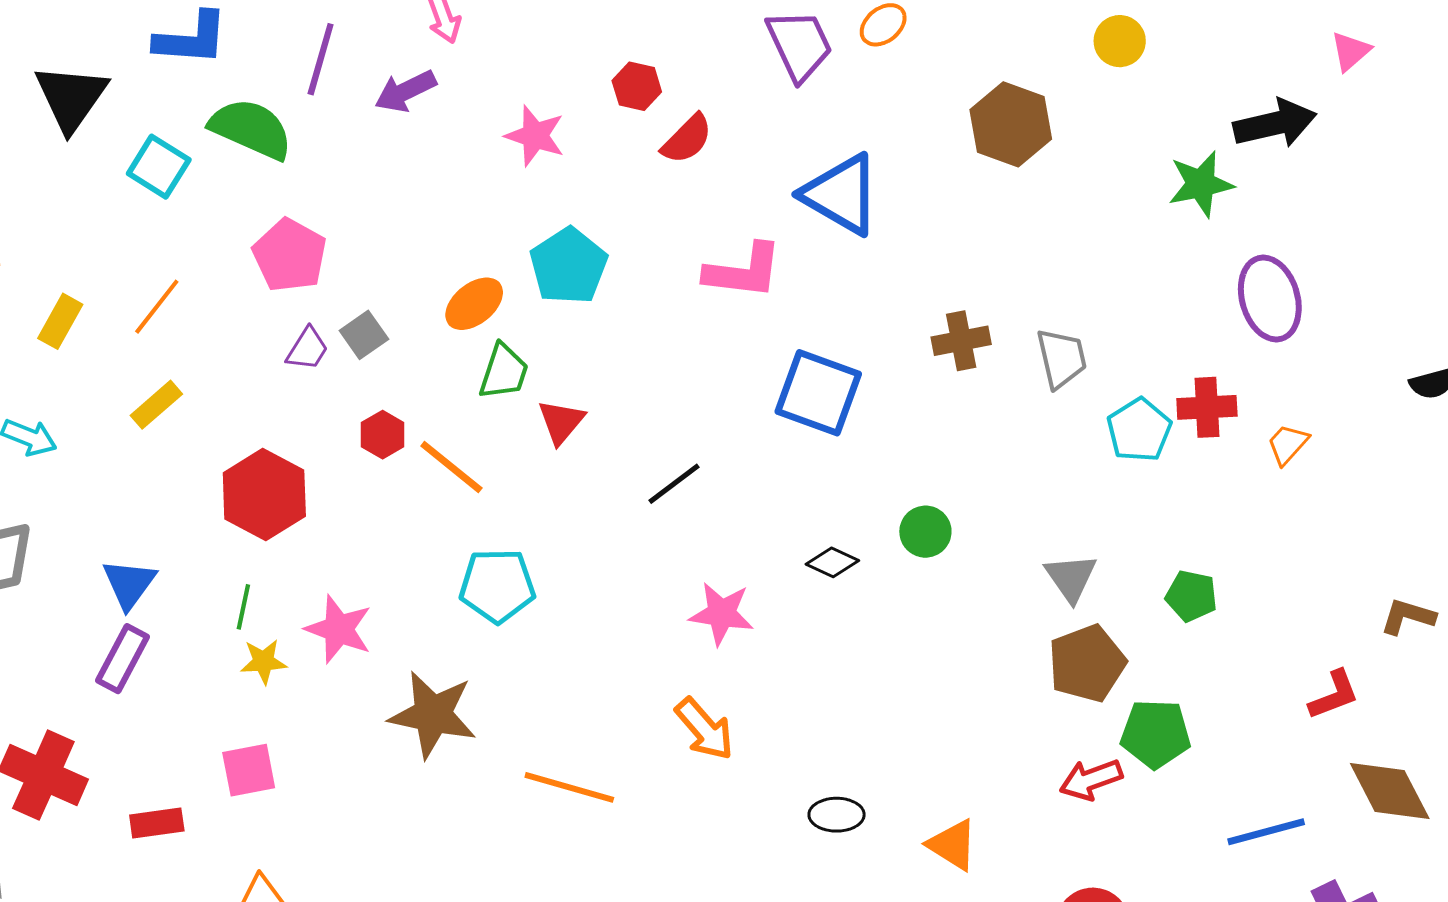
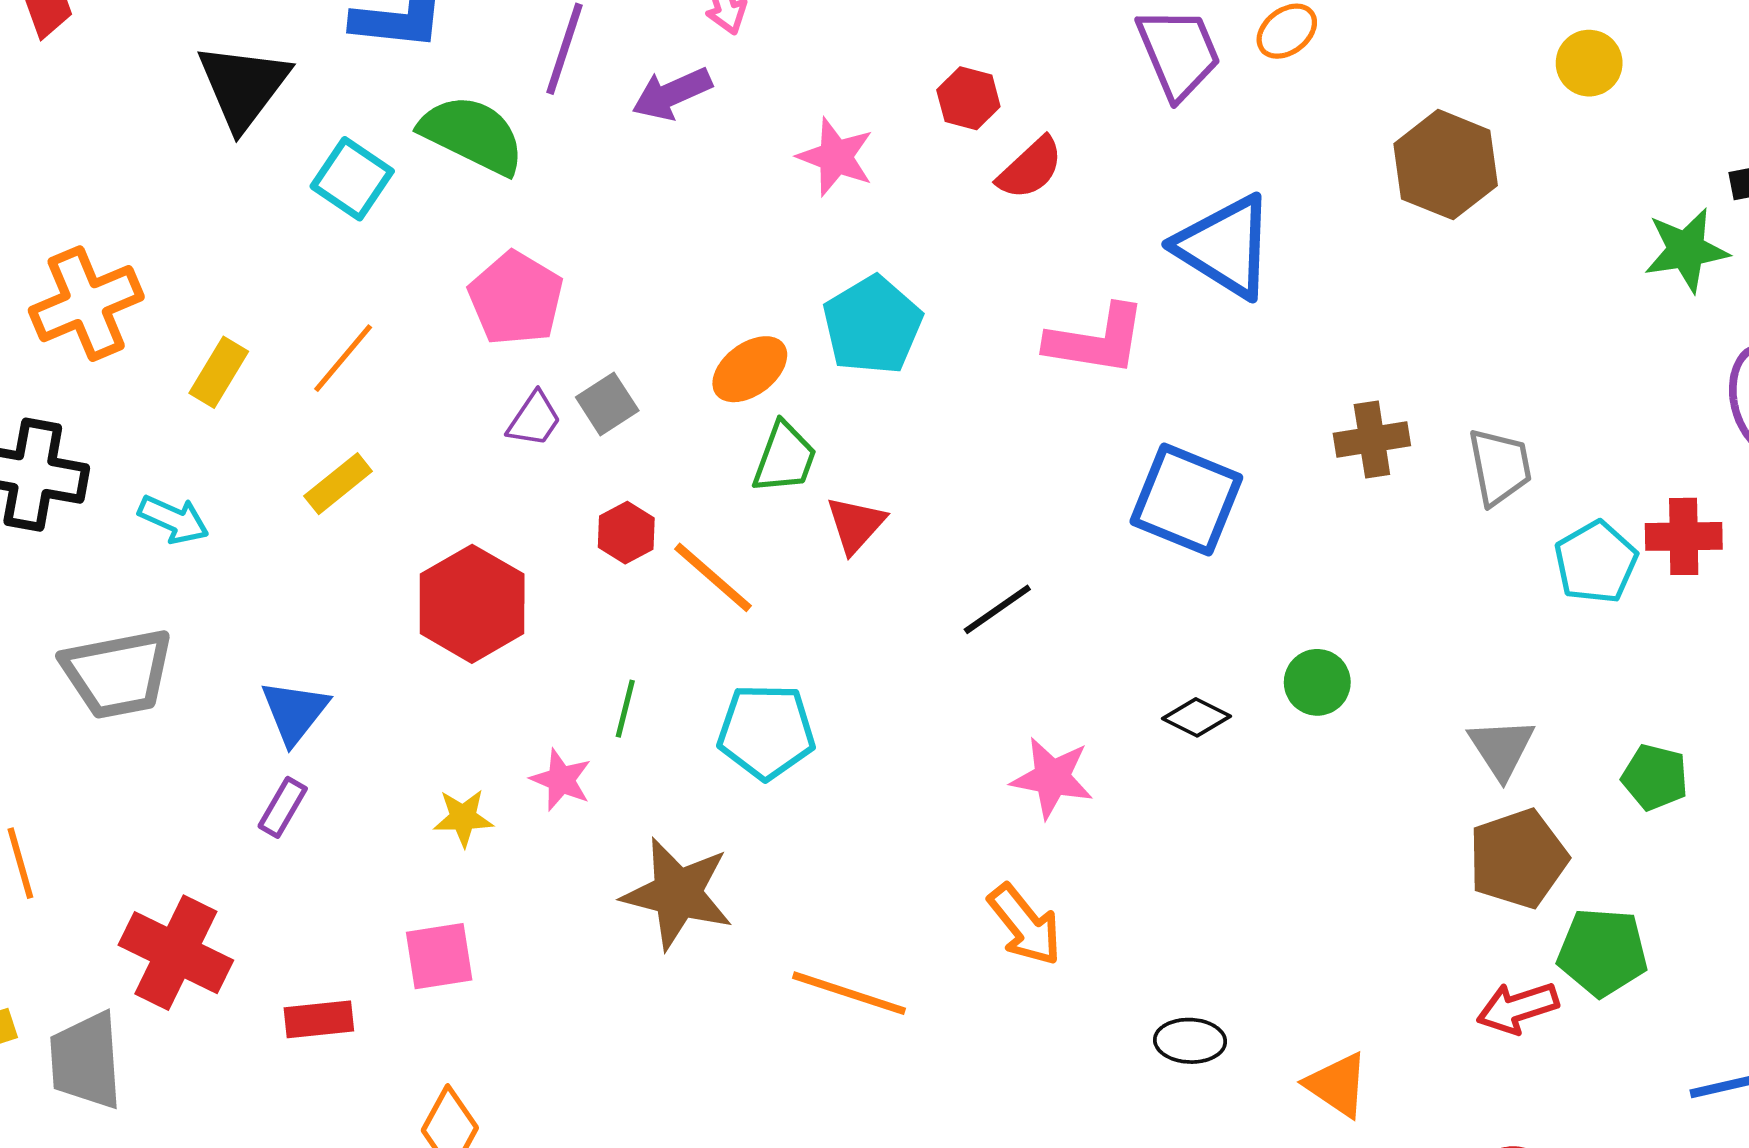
green line: (243, 607) -> (625, 709), moved
pink star: (339, 629) -> (561, 780), size x0.7
purple rectangle: (123, 659) -> (283, 807), size x0.7

